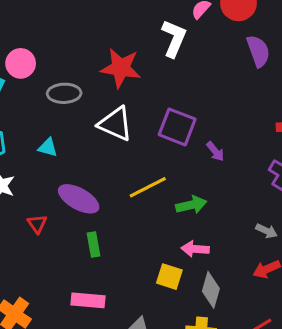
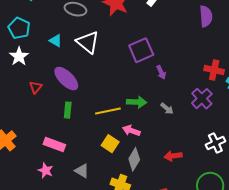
white triangle: (115, 124) -> (88, 42), moved
purple square: (177, 127) -> (141, 50), turned 30
yellow line: (148, 187) -> (108, 111), moved
gray arrow: (266, 231) -> (167, 109), moved

